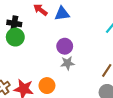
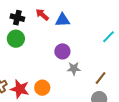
black cross: (14, 23) -> (17, 18), moved
gray star: (68, 63) -> (74, 69), moved

